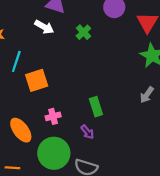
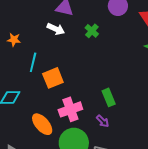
pink cross: (53, 116) -> (70, 109), size x1.6

